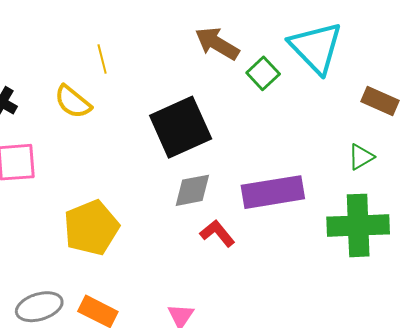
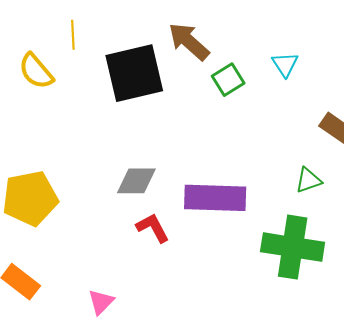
cyan triangle: (316, 48) -> (285, 64), size x0.5
black square: (181, 127) -> (134, 73), moved

